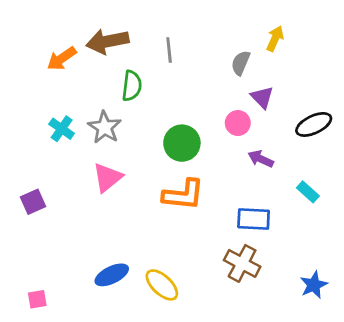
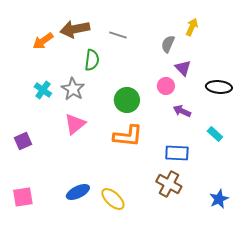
gray line: (169, 50) -> (118, 35), turned -66
black ellipse: (314, 124) -> (219, 87), turned 30
pink square: (37, 299) -> (23, 197), moved, size x1.5

